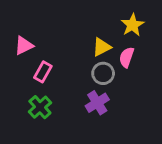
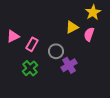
pink triangle: (24, 46) -> (13, 36), moved
gray circle: (103, 73) -> (56, 51), moved

